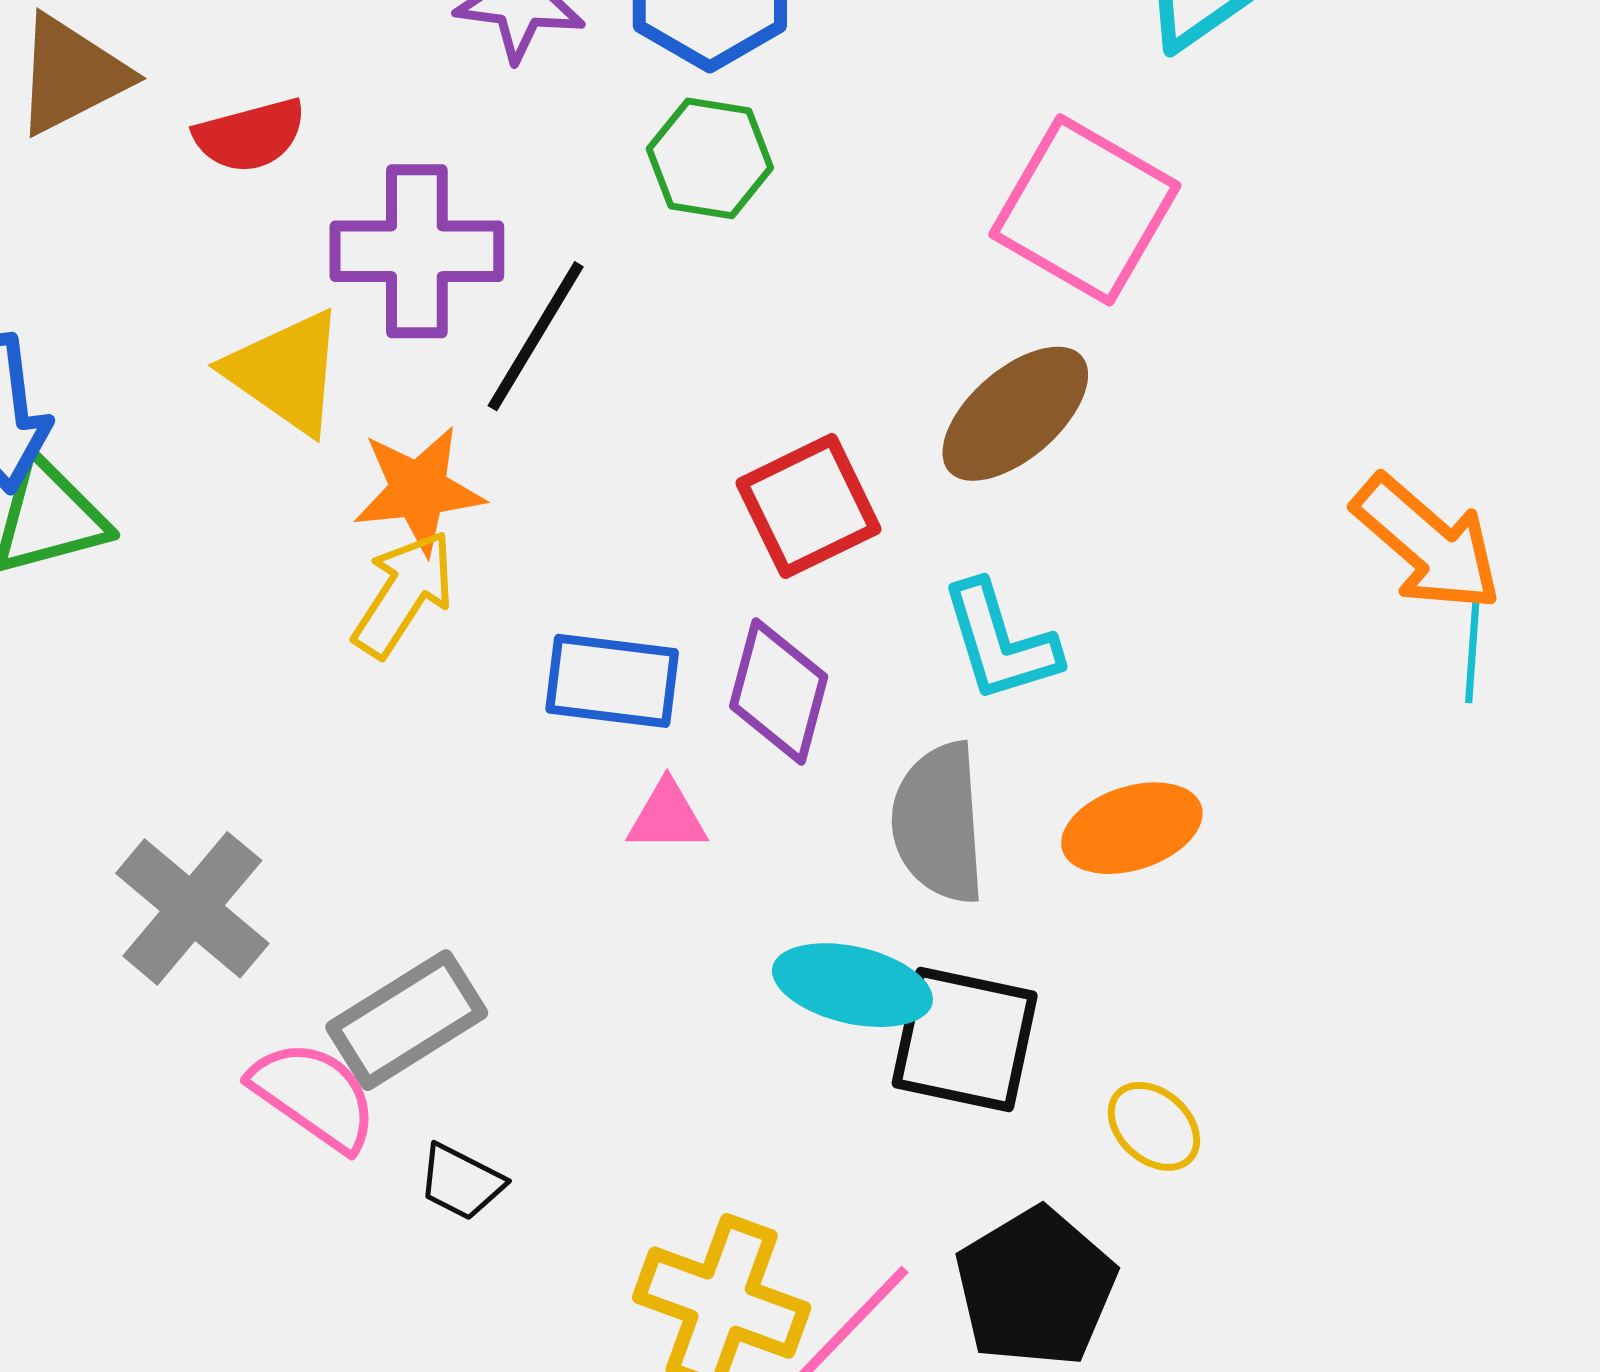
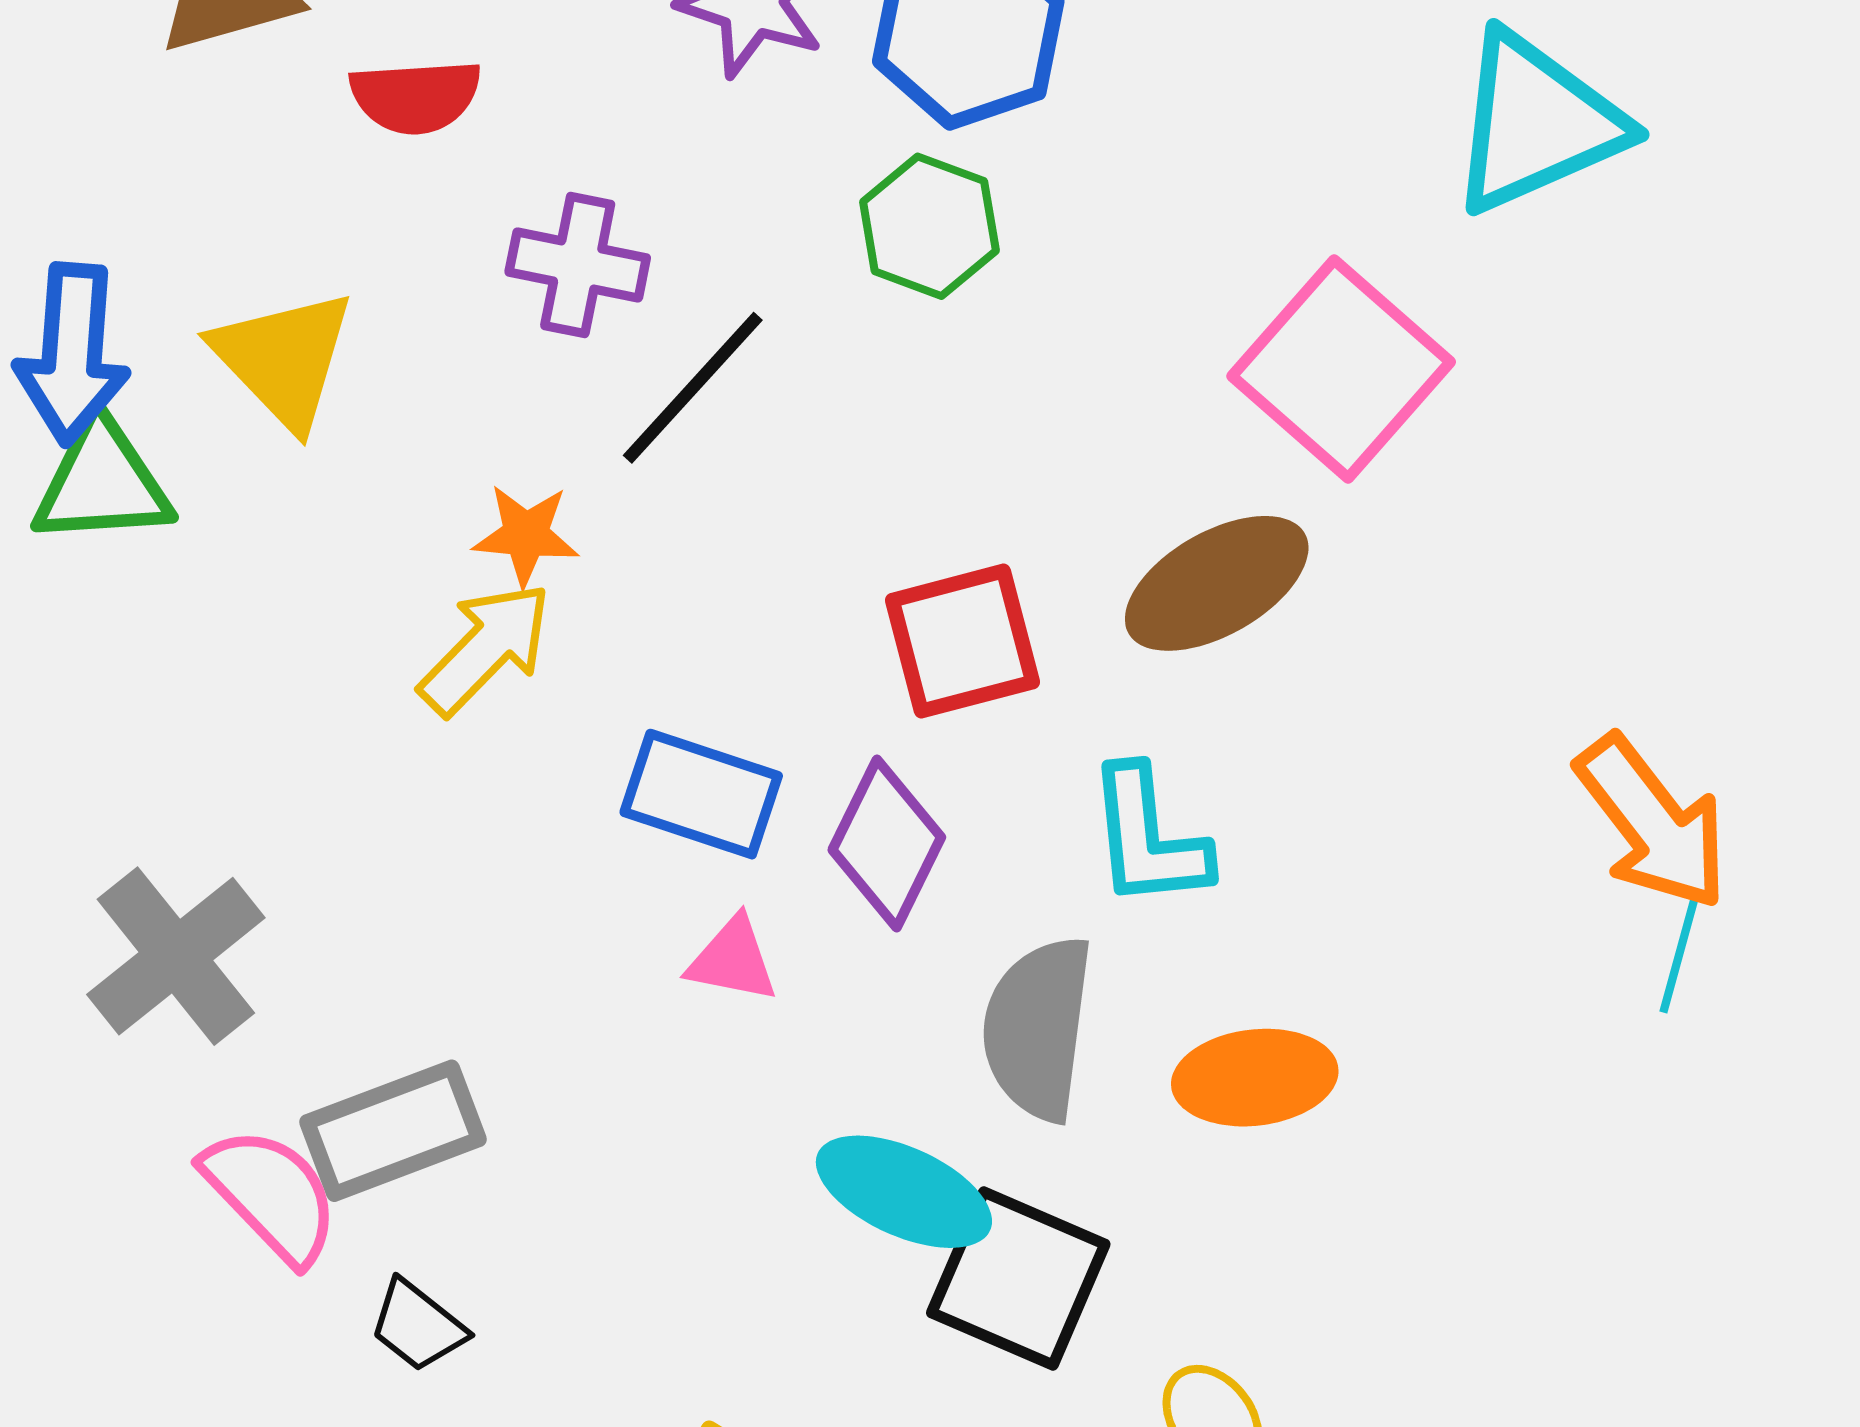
purple cross: (417, 251) -> (578, 265), size x0.7
yellow triangle: (286, 372) -> (284, 359), moved
orange star: (419, 490) -> (526, 535), size x0.7

